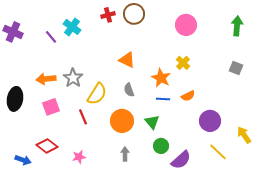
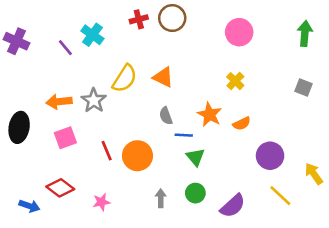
orange star: (161, 78) -> (210, 115), moved
yellow semicircle: (97, 94) -> (125, 79), moved
blue line: (163, 99) -> (184, 135), moved
orange circle: (122, 121) -> (137, 156), moved
green circle: (161, 146) -> (195, 193), moved

